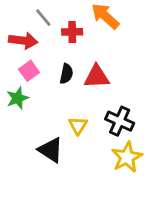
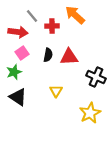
black cross: (120, 121) -> (96, 77), moved
black triangle: (51, 150) -> (18, 97), moved

